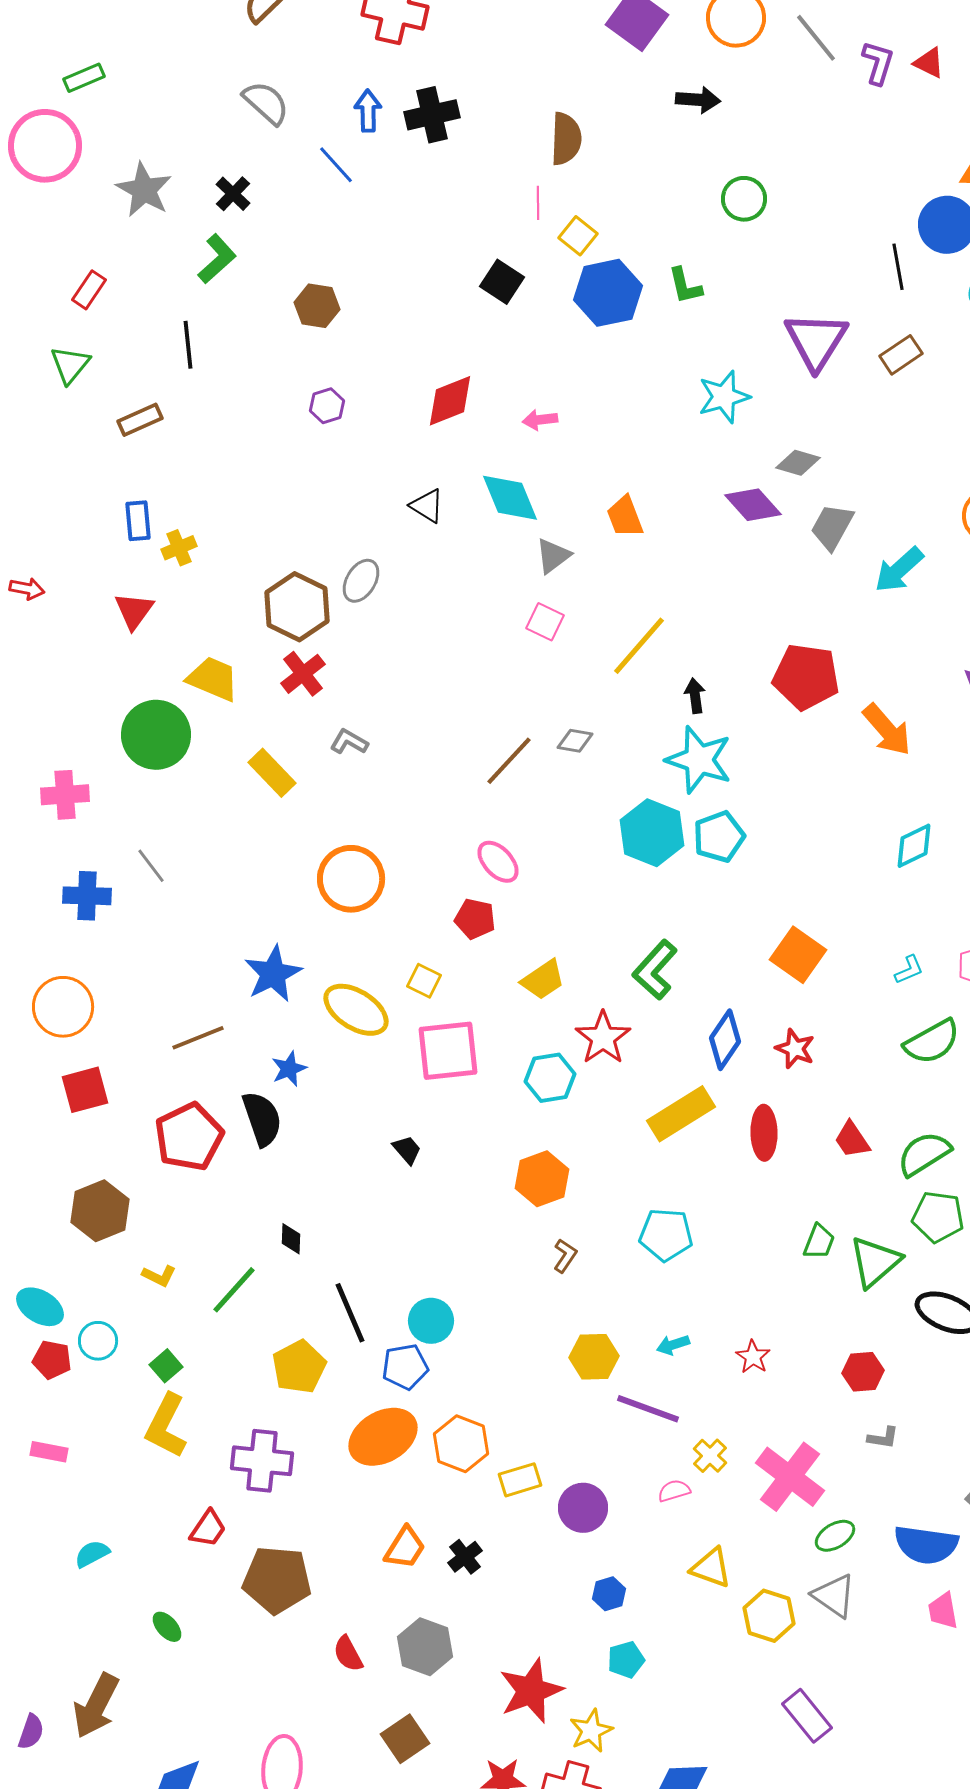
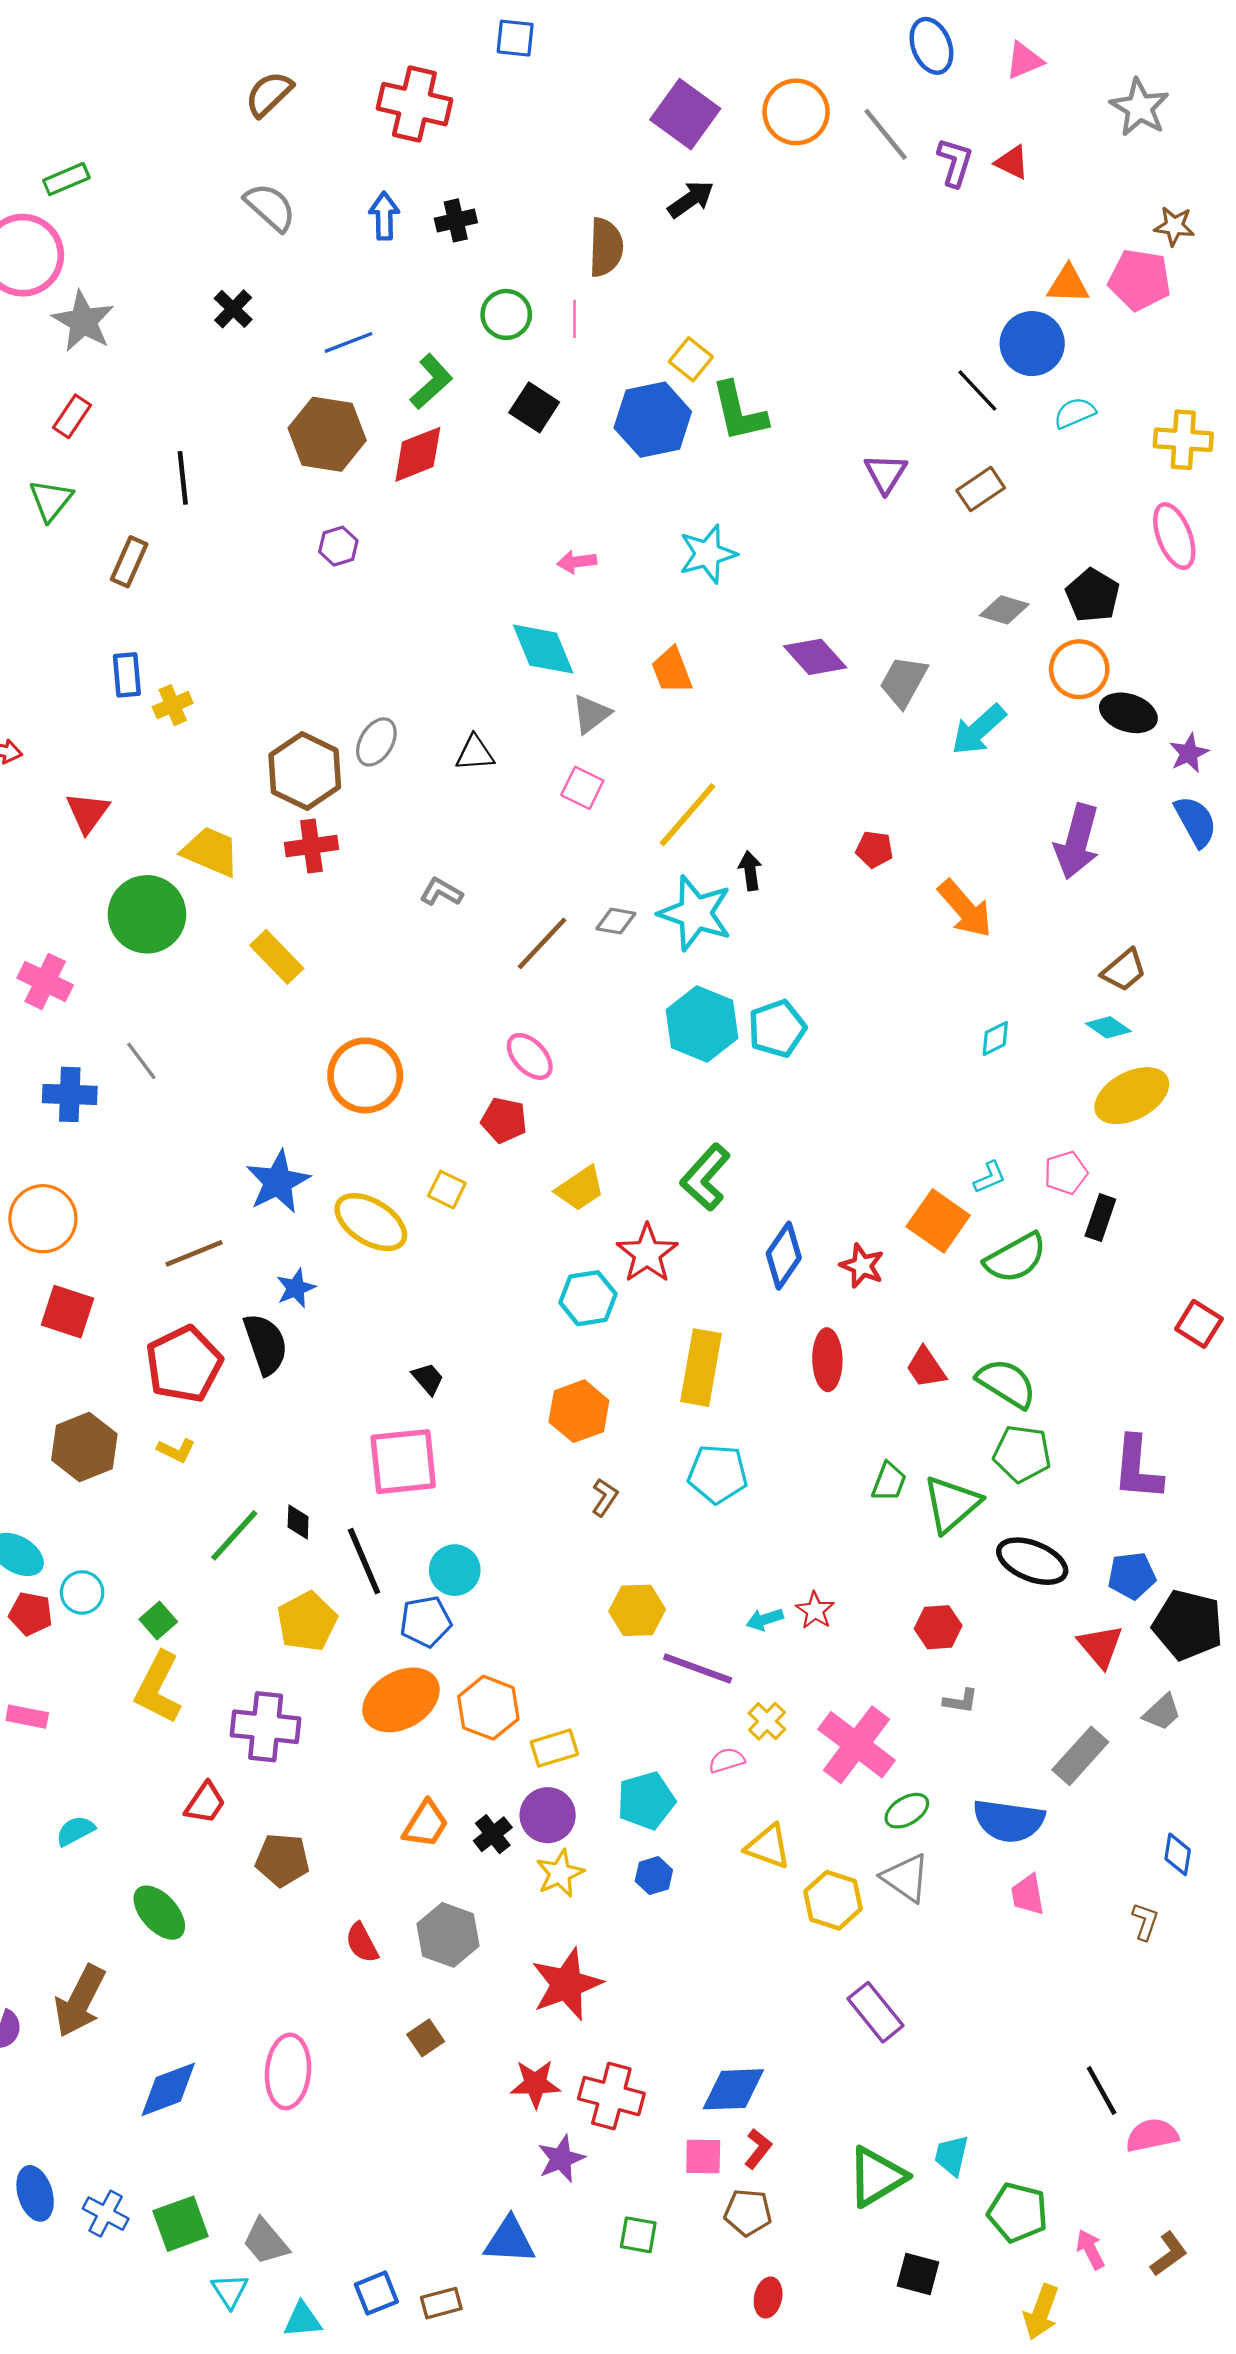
black arrow: (698, 100) -> (691, 199), moved, turned -39
black cross: (432, 115) -> (456, 220), size x0.7
blue line: (336, 165) -> (348, 342), moved, turned -69
gray star: (144, 190) -> (83, 321), moved
green circle: (744, 199) -> (506, 314), moved
yellow square: (578, 236) -> (691, 359), moved
green L-shape: (217, 259) -> (431, 382), moved
black line: (898, 267) -> (977, 391), turned -33
green L-shape: (685, 286) -> (739, 412), size x1.5
brown hexagon: (317, 306) -> (327, 434), size x1.5
purple triangle: (816, 341) -> (886, 473), size x0.6
cyan star: (724, 397) -> (708, 554), moved
red diamond: (450, 401) -> (418, 454), moved
brown rectangle: (140, 420) -> (129, 562), turned -42
gray diamond: (798, 463) -> (1004, 610), moved
black triangle: (427, 506) -> (475, 753), moved, turned -36
red triangle: (134, 611) -> (88, 812), moved
red cross: (303, 674) -> (311, 846), turned 30
red pentagon: (806, 677) -> (874, 849), size x0.5
gray L-shape: (349, 742) -> (441, 892), moved
cyan star: (699, 760) -> (695, 913), moved
pink cross: (65, 795) -> (45, 981), turned 30
cyan diamond: (914, 846) -> (995, 1039), size x0.7
orange square: (798, 955) -> (938, 1221), moved
pink square: (448, 1051) -> (403, 1462), moved
red square: (85, 1090) -> (68, 1312), turned 33
yellow rectangle: (681, 1114) -> (701, 1368), moved, turned -48
green semicircle: (924, 1154) -> (1006, 1383), turned 64
black diamond: (291, 1239) -> (298, 1522), moved
yellow L-shape: (159, 1276) -> (176, 1450), moved
cyan arrow: (673, 1345) -> (765, 1619), moved
purple circle: (583, 1508) -> (548, 1815), moved
brown pentagon: (277, 1580) -> (282, 1860), size x0.7
green ellipse: (167, 1627) -> (159, 1913), size x1.6
cyan pentagon: (626, 1660) -> (646, 1801), moved, size x1.4
yellow star: (591, 1731) -> (560, 1873), moved
brown square: (405, 1739) -> (426, 2038), size x0.7

